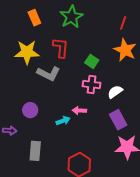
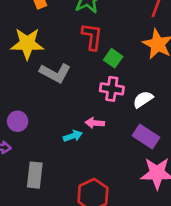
red L-shape: (61, 48) -> (92, 37), moved
purple circle: (30, 110) -> (18, 121), moved
purple rectangle: (118, 120) -> (146, 136), turned -30

